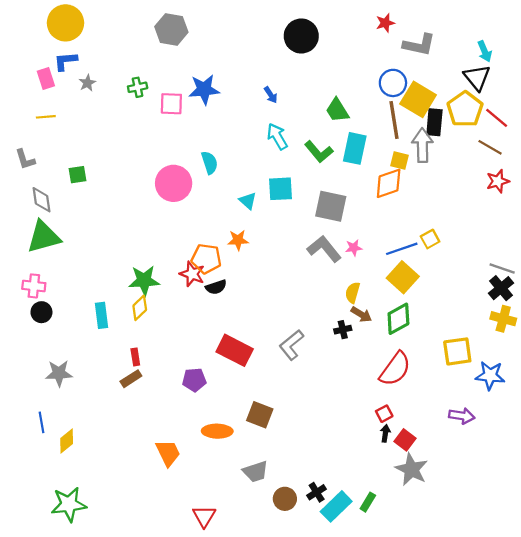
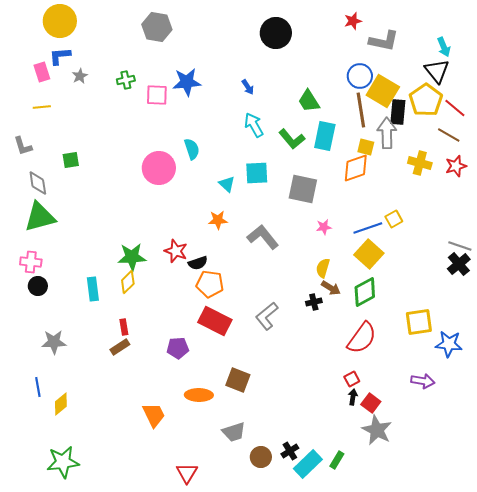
gray L-shape: (324, 249) -> (263, 237), moved
orange pentagon: (206, 259) -> (210, 284), moved
yellow cross: (503, 319) -> (420, 163), moved

